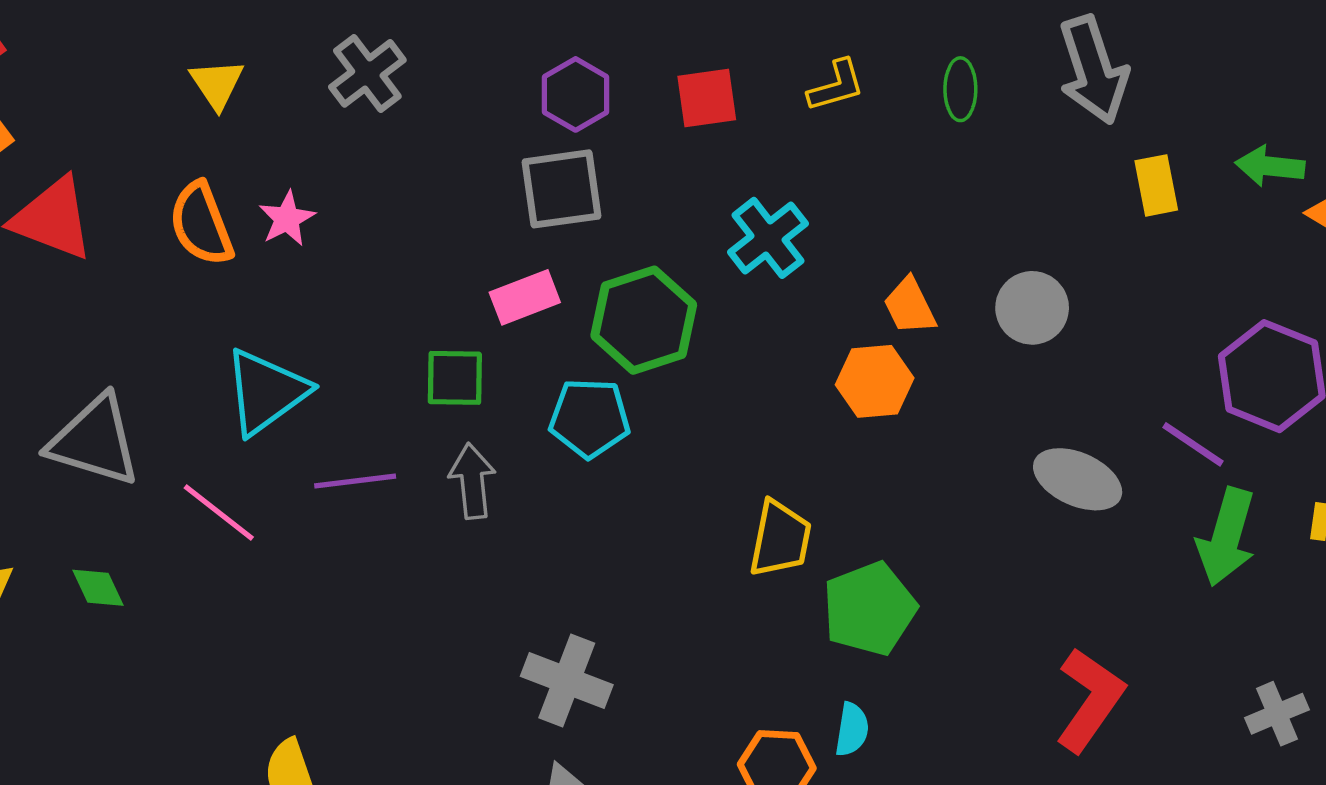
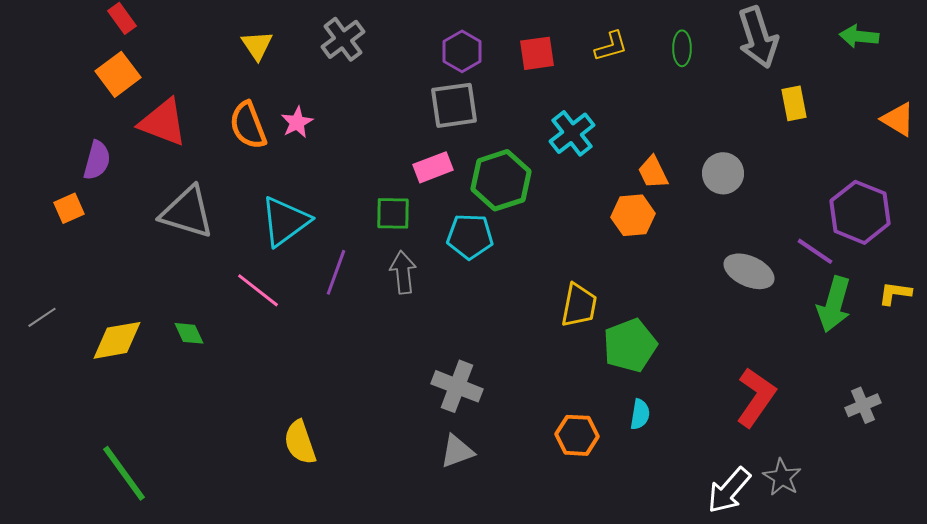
green arrow: (1270, 166) -> (859, 36), moved
gray triangle: (94, 441) -> (187, 212), moved
purple line: (355, 481) -> (336, 272), turned -63
cyan semicircle: (852, 729) -> (640, 414), moved

